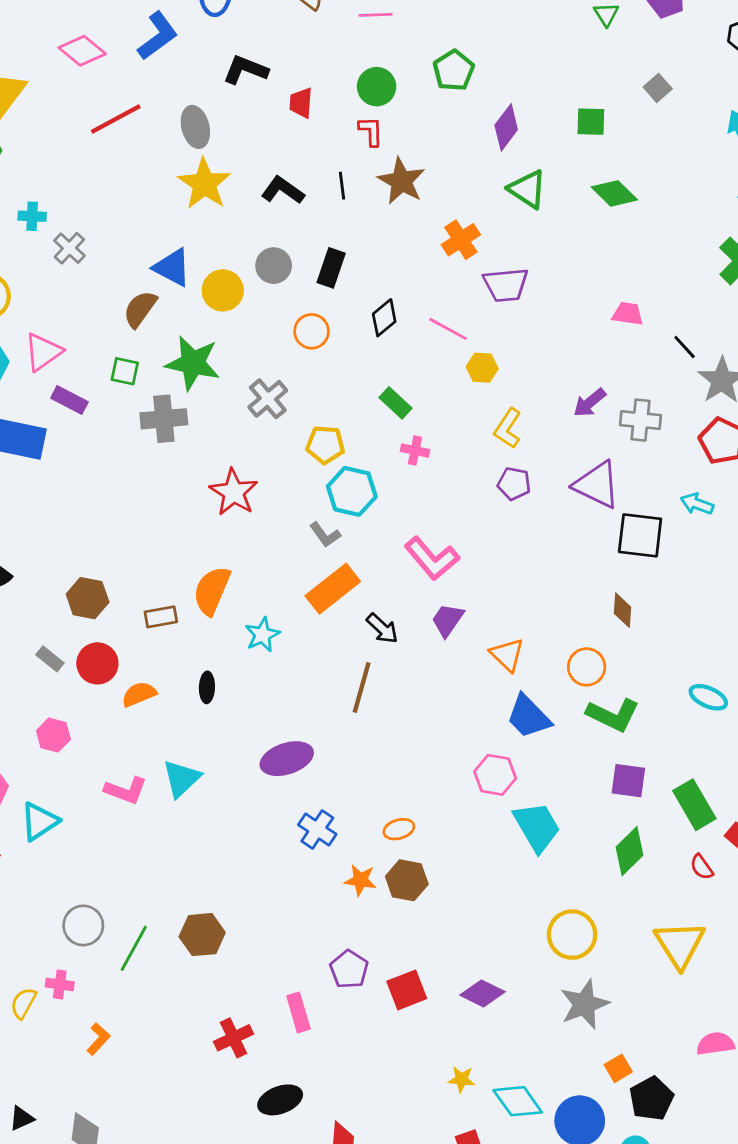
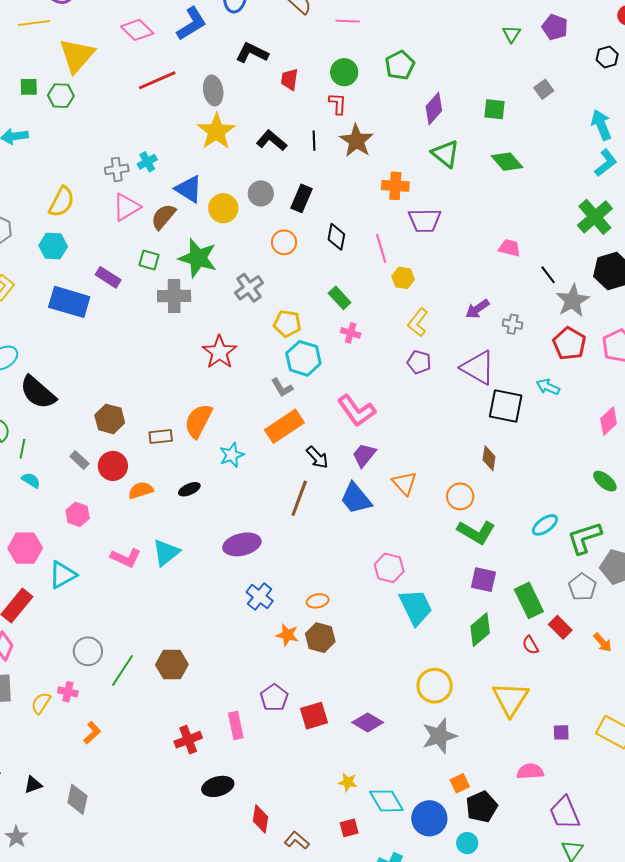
cyan cross: (32, 216) -> (147, 162), moved, turned -36
orange cross: (461, 240) -> (395, 186), turned 32
gray cross: (69, 248) -> (117, 169), turned 35
black diamond: (384, 318) -> (336, 237), turned -44
pink line: (448, 329) -> (381, 248), turned 40
pink triangle: (43, 352) -> (126, 207), moved
gray cross: (640, 420) -> (513, 324), size x0.7
black ellipse: (207, 687) -> (189, 489), turned 60
cyan ellipse: (708, 697) -> (545, 525), turned -64
blue trapezoid: (528, 717) -> (356, 498), moved

